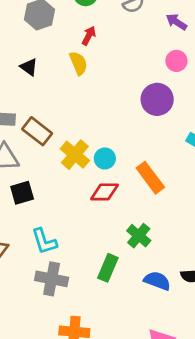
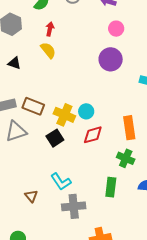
orange rectangle: (150, 178) -> (129, 128), moved, turned 45
black square: (22, 193) -> (55, 138), moved

